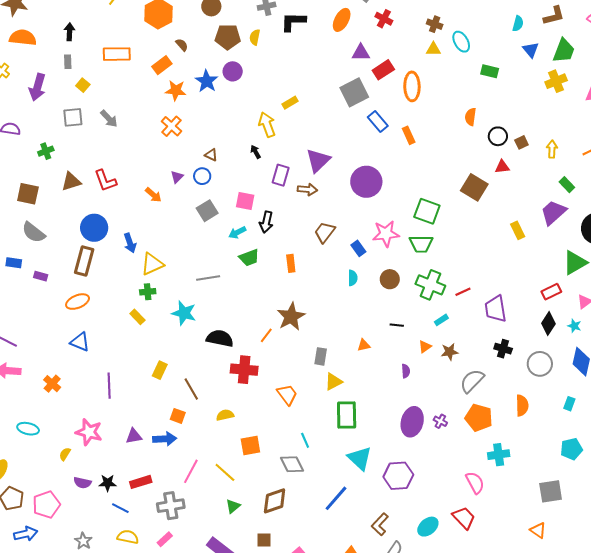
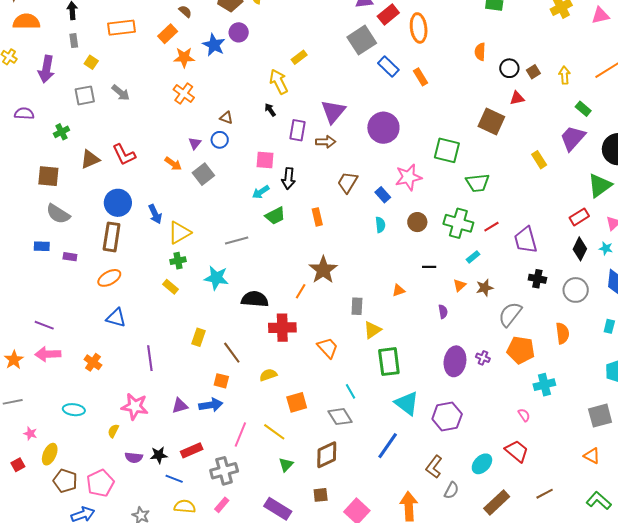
gray square: (207, 211) -> (203, 174), moved
green trapezoid: (421, 244) -> (478, 183), moved
pink semicircle: (475, 483) -> (524, 415), size x0.6

